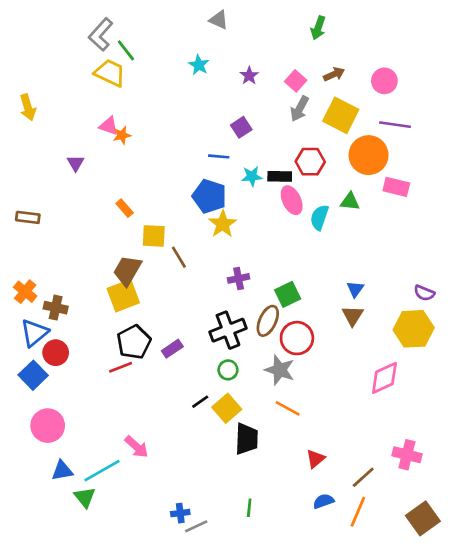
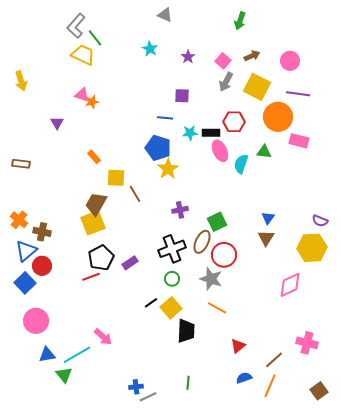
purple square: (241, 127) -> (182, 96), turned 35
brown square: (423, 518) -> (319, 391), size x0.7

